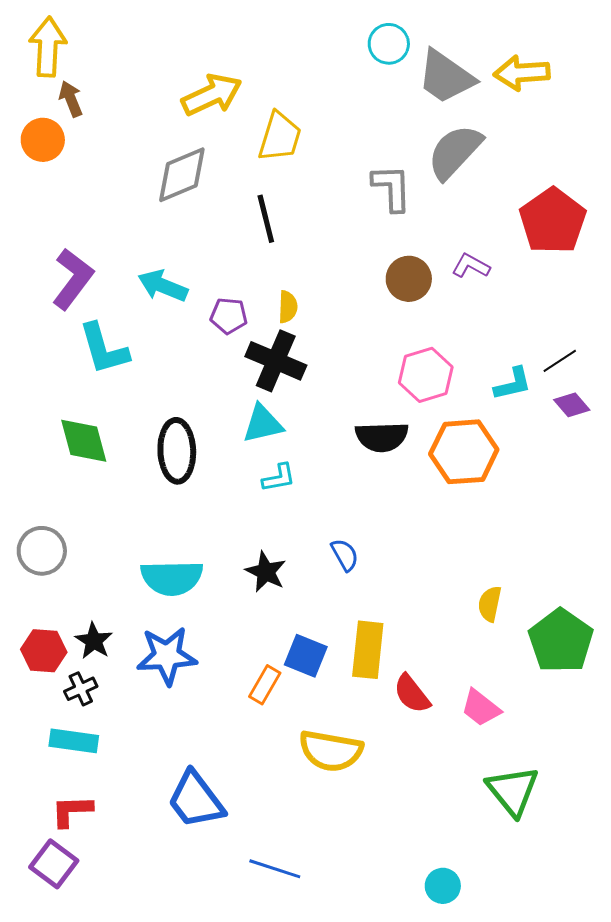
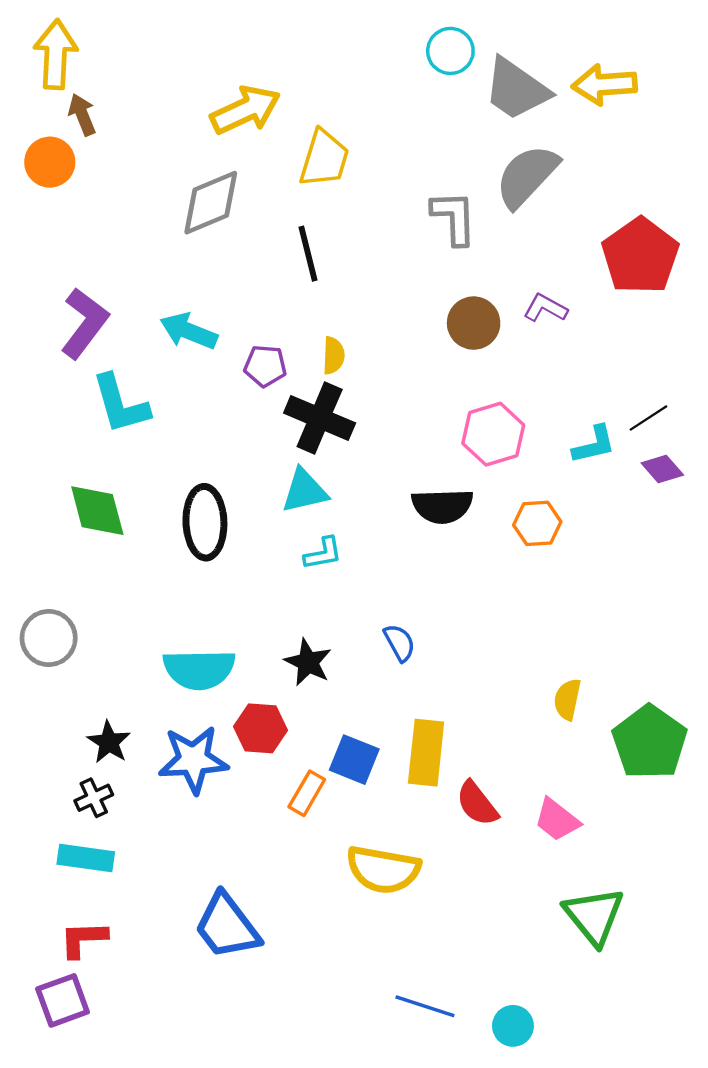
orange hexagon: (464, 452) -> (537, 523), size x0.6
red hexagon: (44, 651) -> (261, 728), moved
purple square: (54, 864) -> (63, 1000), turned 33
blue line: (275, 869) -> (425, 1006), moved

